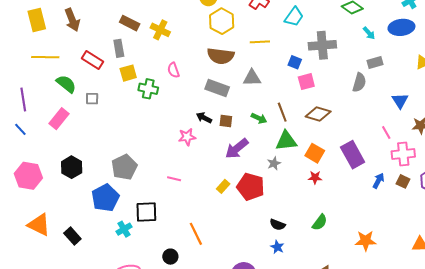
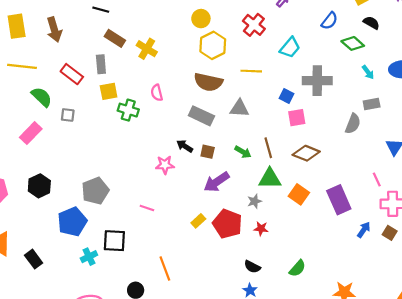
red star: (315, 177) -> (261, 229), moved

